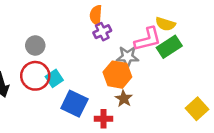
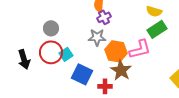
pink L-shape: (148, 39) -> (140, 49), moved
gray star: (127, 57) -> (97, 37), moved
brown star: (124, 99) -> (121, 70), size x1.5

